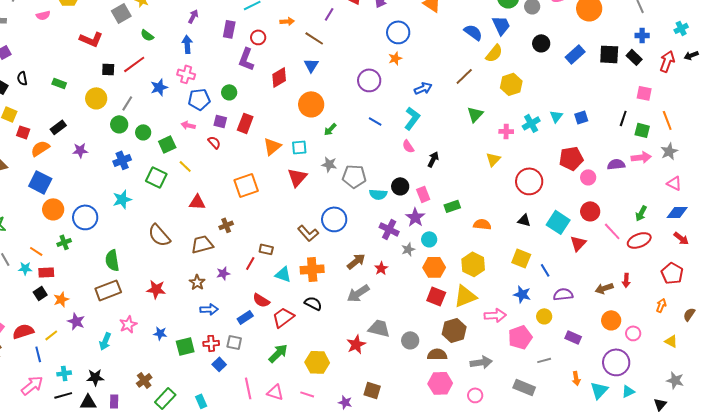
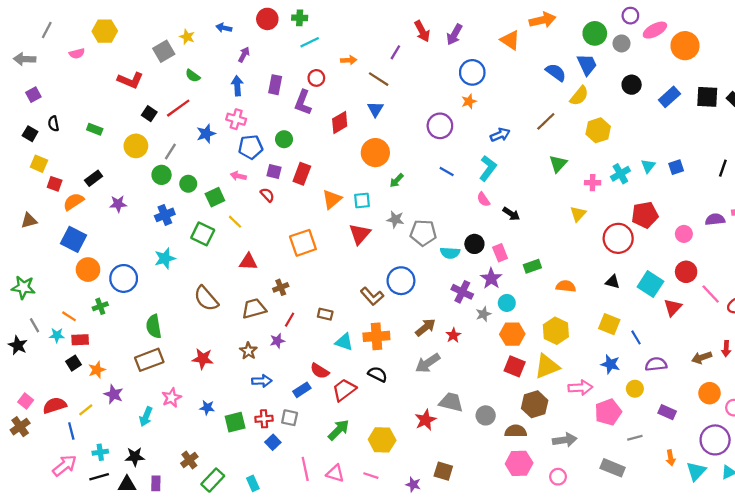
purple rectangle: (229, 29) -> (275, 85), moved
black square: (108, 69) -> (149, 114), turned 32
red pentagon: (571, 158) -> (645, 215), moved
black arrow: (433, 159) -> (511, 214), turned 98
red line: (250, 263) -> (290, 320), moved

